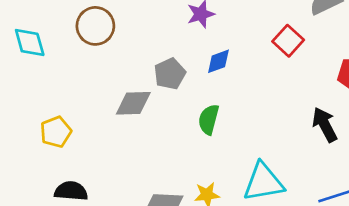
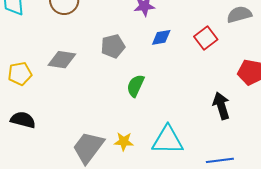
blue diamond: (218, 61) -> (161, 37), moved
gray diamond: (133, 103) -> (62, 60), moved

